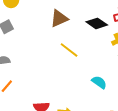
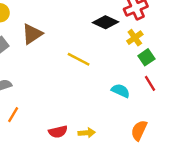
brown triangle: (59, 18) -> (32, 34), moved

